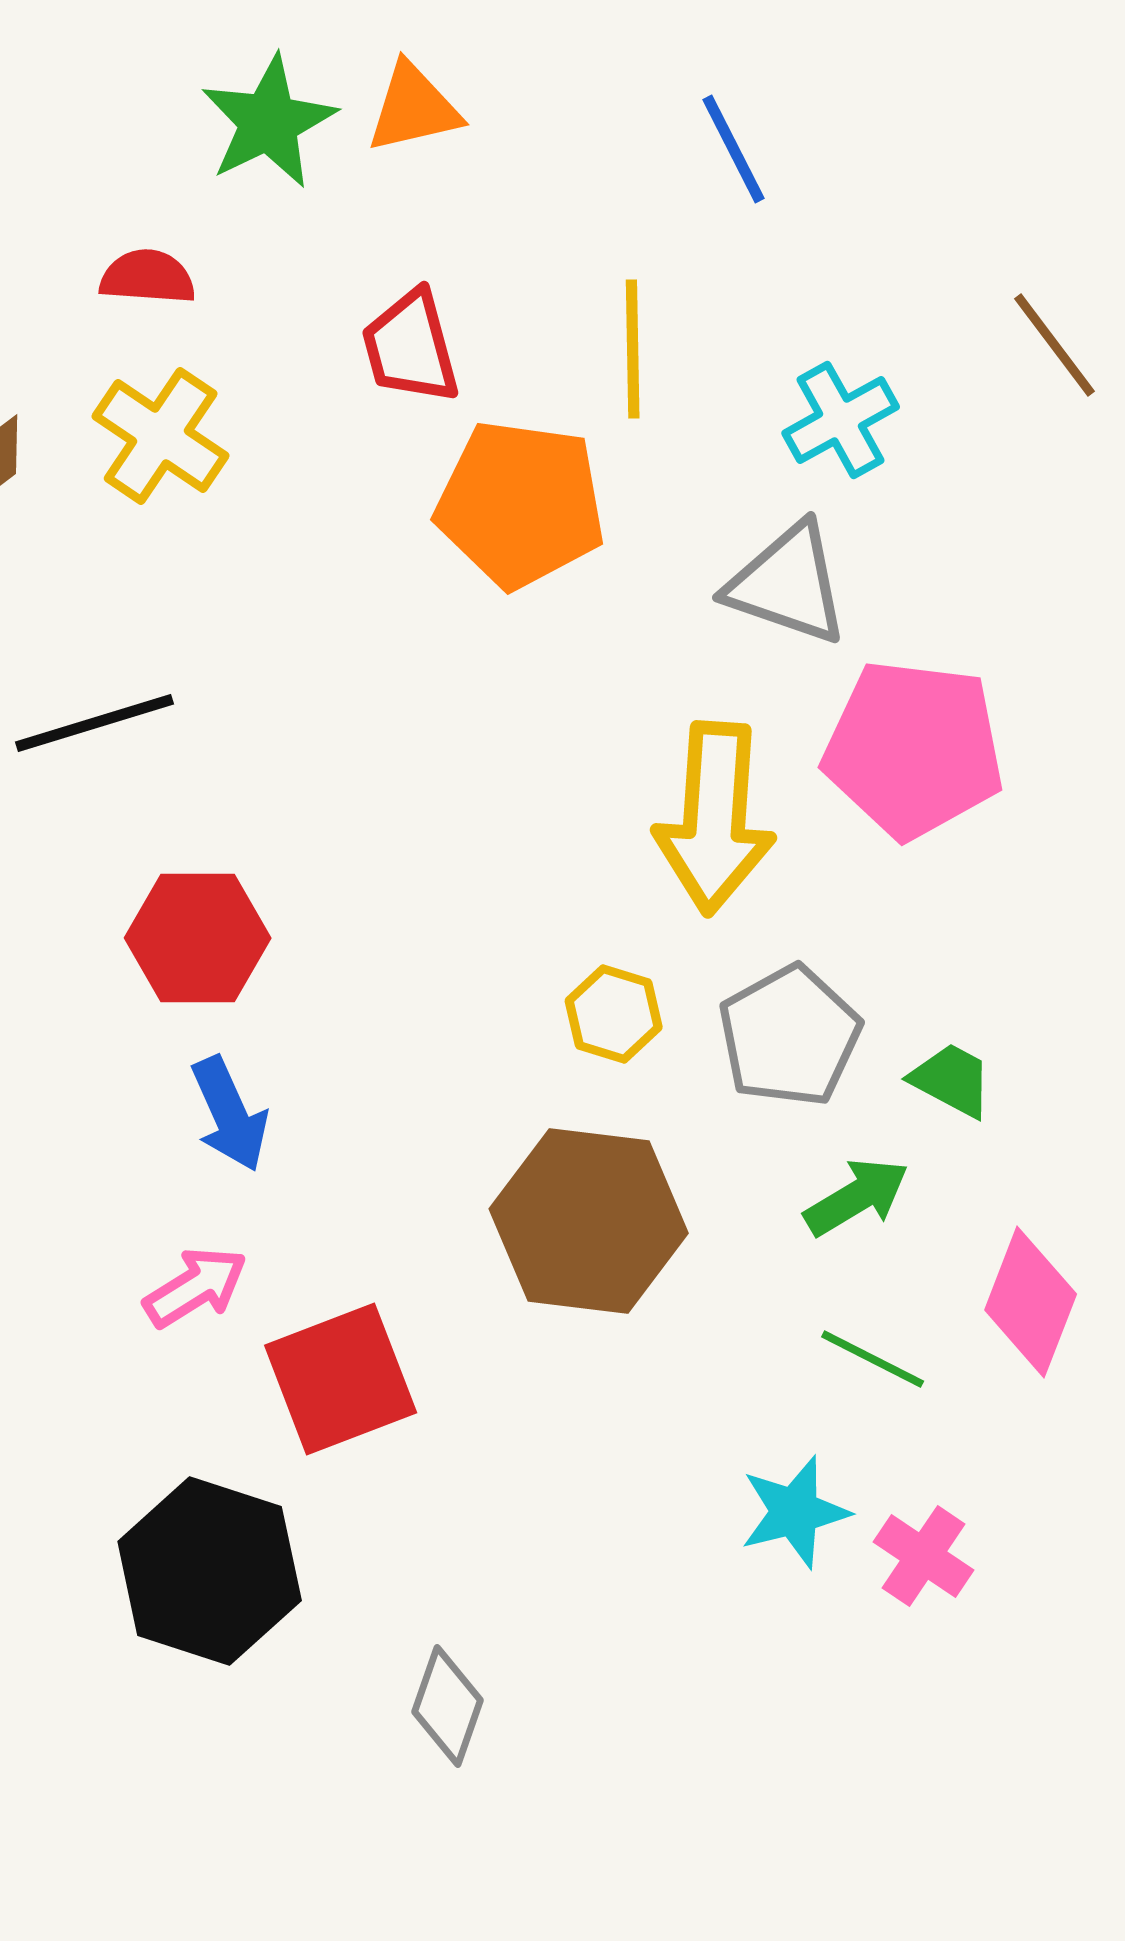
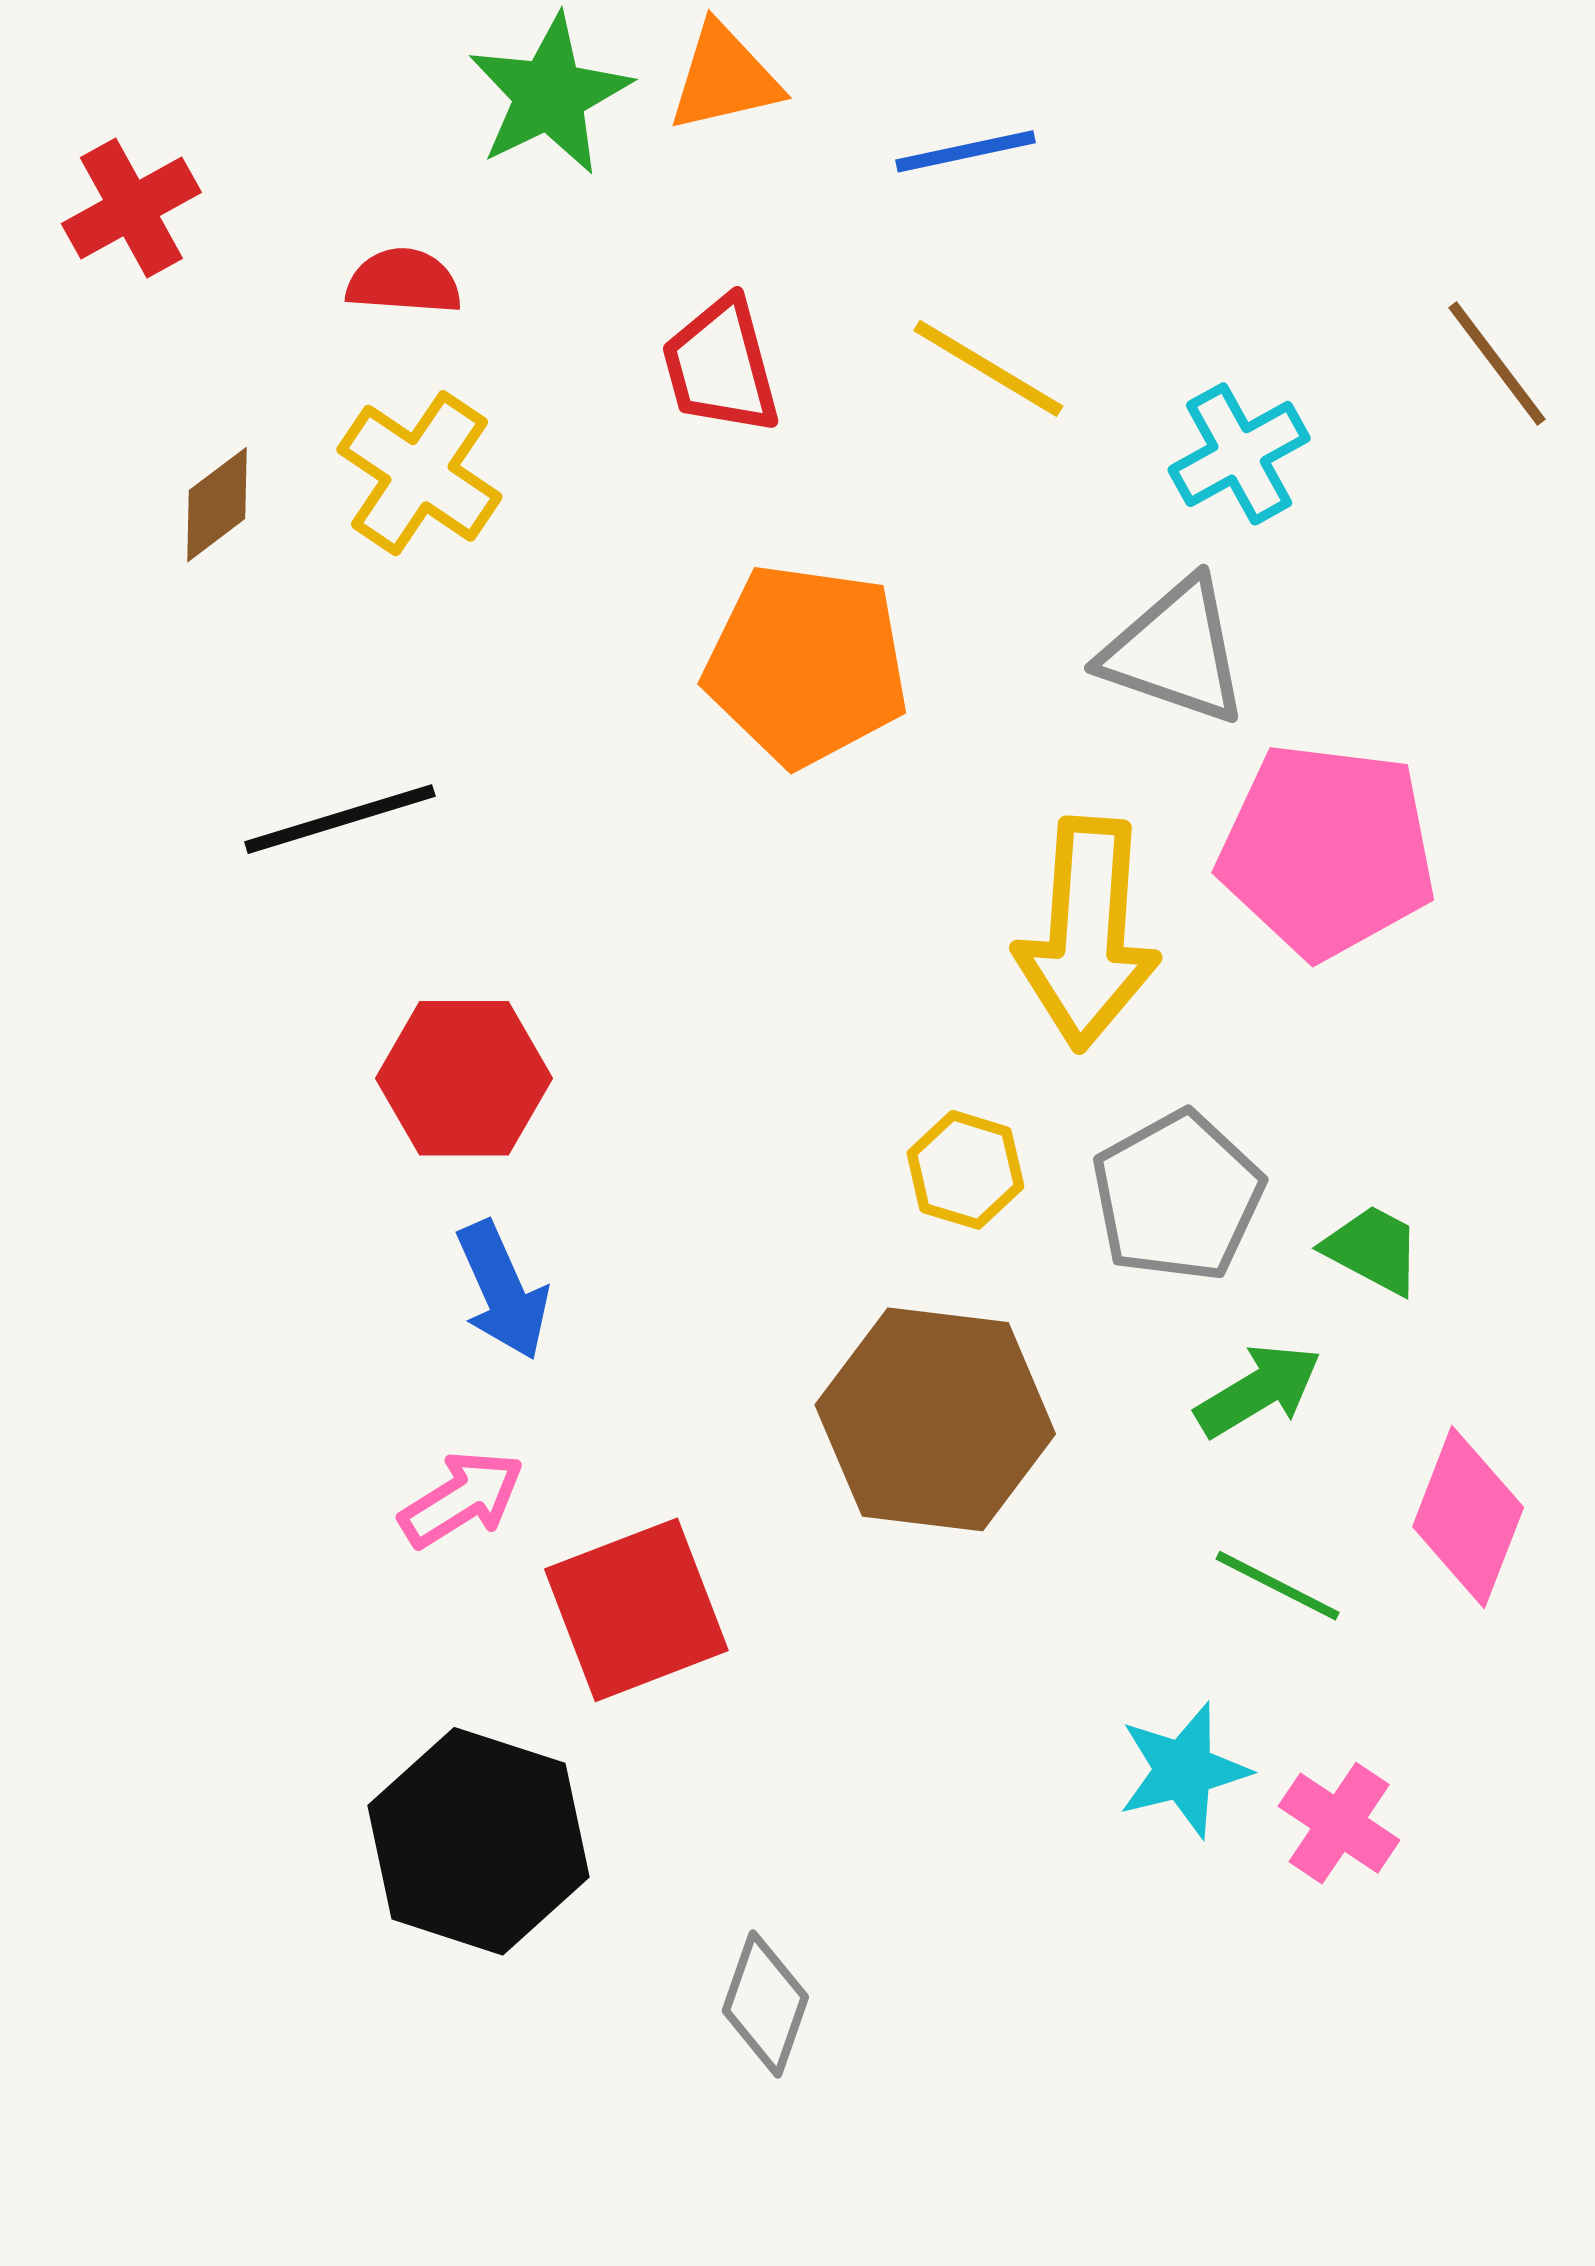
blue line: (734, 149) -> (965, 151), moved, turned -75
yellow line: (633, 349) -> (988, 368), turned -58
orange pentagon: (521, 504) -> (806, 665), moved

